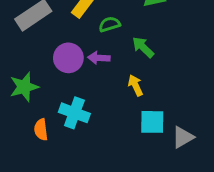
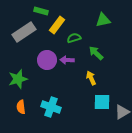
cyan cross: (74, 113) -> (51, 107), moved
orange semicircle: (41, 130) -> (21, 107), moved

